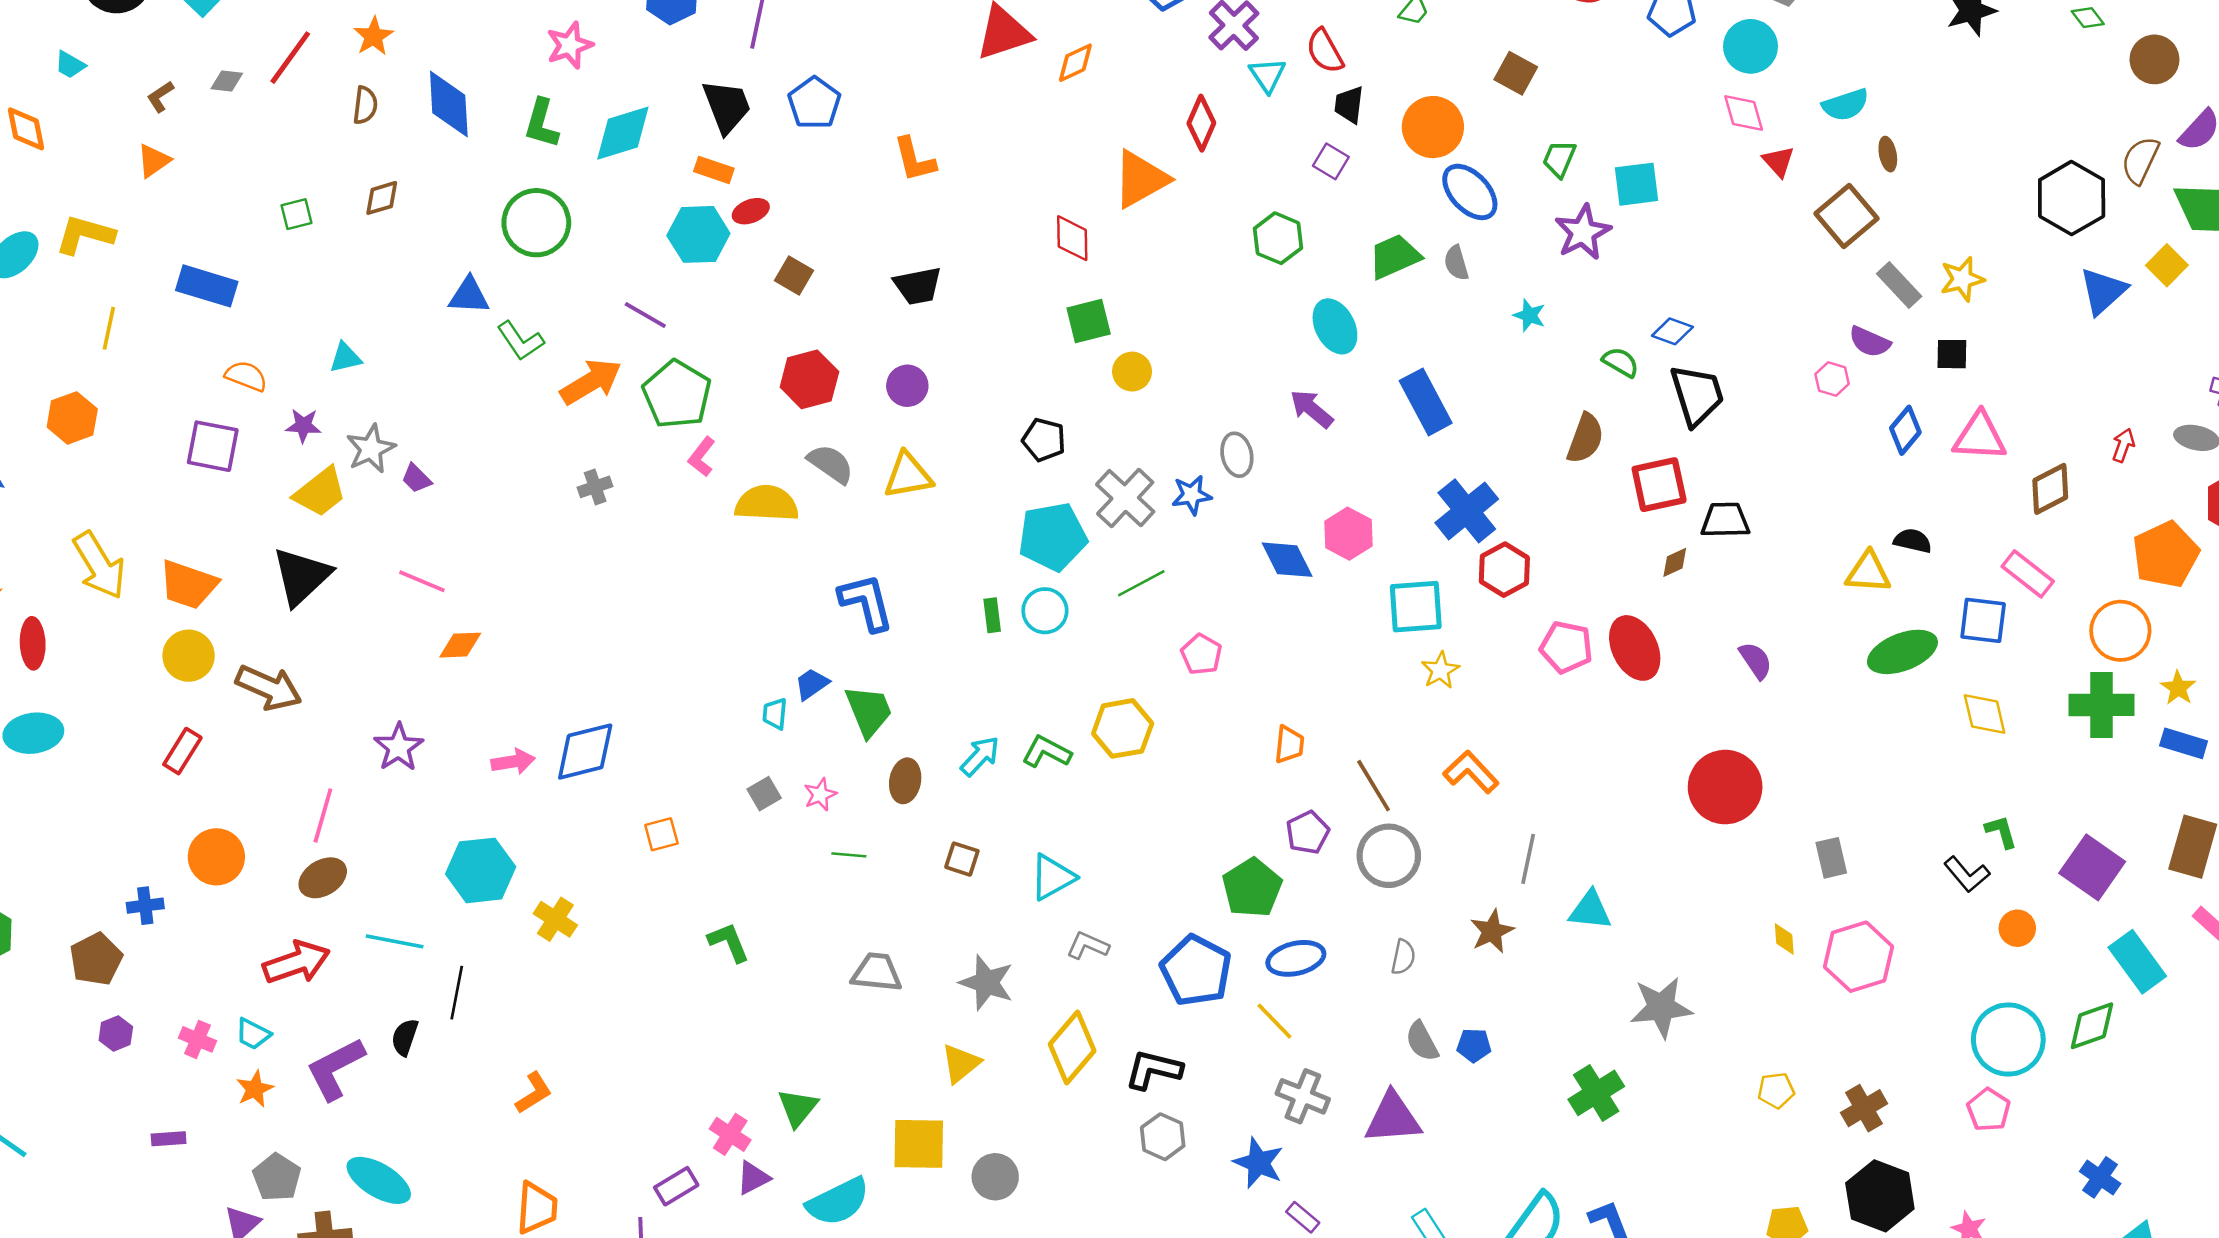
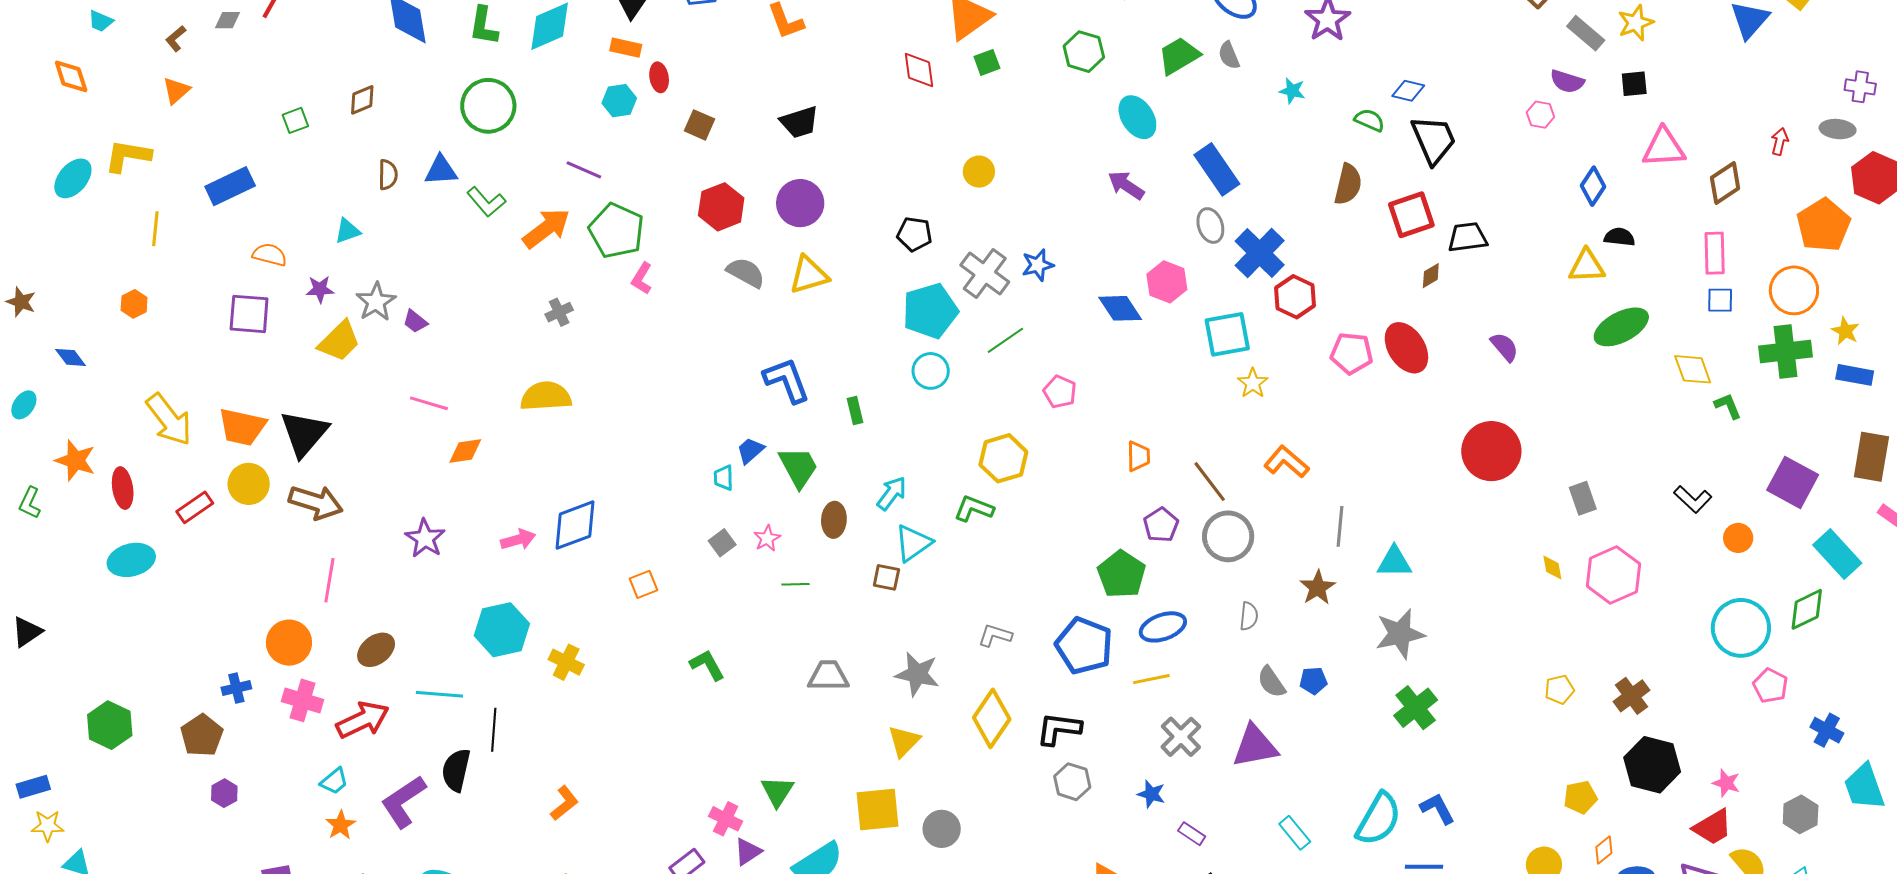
brown semicircle: (365, 105) -> (388, 175), moved
red ellipse: (751, 211) -> (659, 77), turned -72
cyan hexagon: (698, 234) -> (619, 101), size x0.7
blue rectangle: (207, 286) -> (230, 186), turned -36
green square: (1089, 321) -> (987, 62), moved, size x0.7
purple circle: (907, 386) -> (800, 203), size x1.4
orange hexagon: (72, 418) -> (134, 304), size x0.7
blue diamond: (1905, 430) -> (1593, 186), moved
gray ellipse: (1237, 455) -> (1210, 226), moved
yellow semicircle: (767, 503) -> (546, 396), moved
pink rectangle: (2028, 574) -> (1715, 253), turned 57
black triangle: (301, 576) -> (304, 433), moved
green rectangle: (992, 615) -> (855, 411), moved
blue square: (1983, 620) -> (1720, 300), moved, size x0.7
red rectangle: (182, 751) -> (195, 507), moved, turned 30
green L-shape: (1047, 752) -> (974, 509), moved
pink line: (323, 815) -> (329, 580), moved
green L-shape: (2001, 832) -> (1728, 406), moved
cyan triangle: (1052, 877) -> (913, 543), moved
gray star: (1661, 1007) -> (1400, 634), moved
yellow line: (1274, 1021) -> (1151, 679), turned -51
cyan trapezoid: (253, 1034) -> (334, 781), turned -60
black semicircle: (405, 1037) -> (456, 770), size x1.4
pink cross: (198, 1039) -> (302, 700), moved, size x1.4
gray cross: (1303, 1096) -> (1181, 737), turned 30
pink pentagon: (1989, 1110) -> (1770, 686), moved
blue star: (1259, 1163) -> (1151, 794), size x0.7

